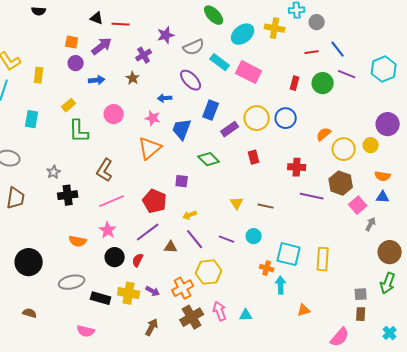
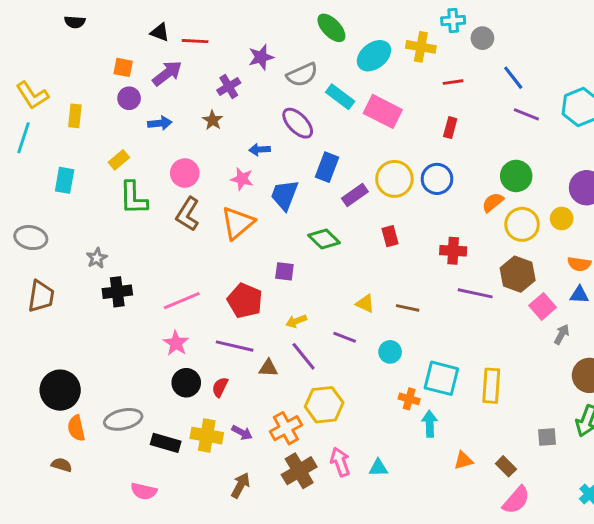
red line: (312, 52) -> (453, 82), moved
green circle: (323, 83) -> (516, 176), moved
brown L-shape: (105, 170) -> (188, 214), moved
yellow triangle: (237, 203) -> (365, 304), turned -32
purple line: (148, 232) -> (235, 346), turned 50
purple line: (227, 239) -> (345, 337), moved
orange semicircle: (78, 241) -> (76, 428), moved, turned 66
brown rectangle: (361, 314) -> (506, 466), moved, turned -48

